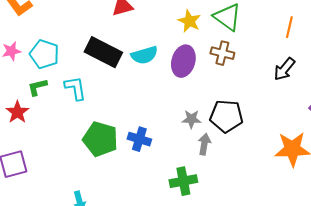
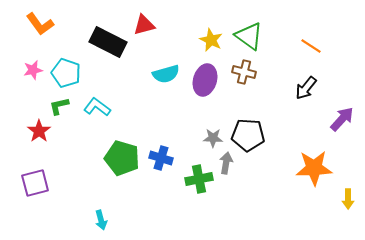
orange line: (289, 27) -> (311, 46), turned -70
black rectangle: (103, 52) -> (108, 42), moved
cyan L-shape: (75, 88) -> (97, 107), turned -44
green cross: (183, 181) -> (199, 179), moved

